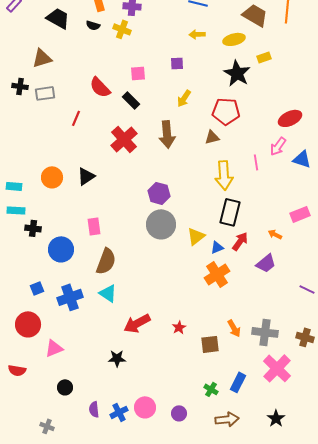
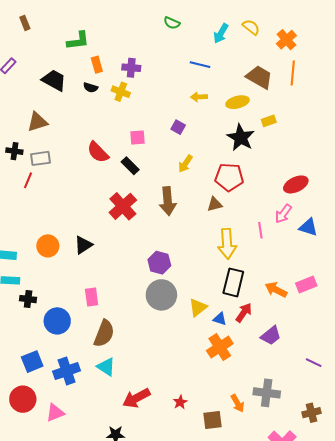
purple square: (177, 63) -> (178, 127), turned 32
red line: (76, 118) -> (28, 180), moved
orange arrow: (275, 234) -> (276, 290), moved, size x1.5
blue triangle: (217, 247) -> (220, 319), turned 40
blue square: (37, 288) -> (32, 362), size x1.5
gray cross: (265, 332) -> (267, 393), moved
brown cross: (305, 337) -> (311, 413), turned -30
pink triangle: (54, 348) -> (55, 413), moved

